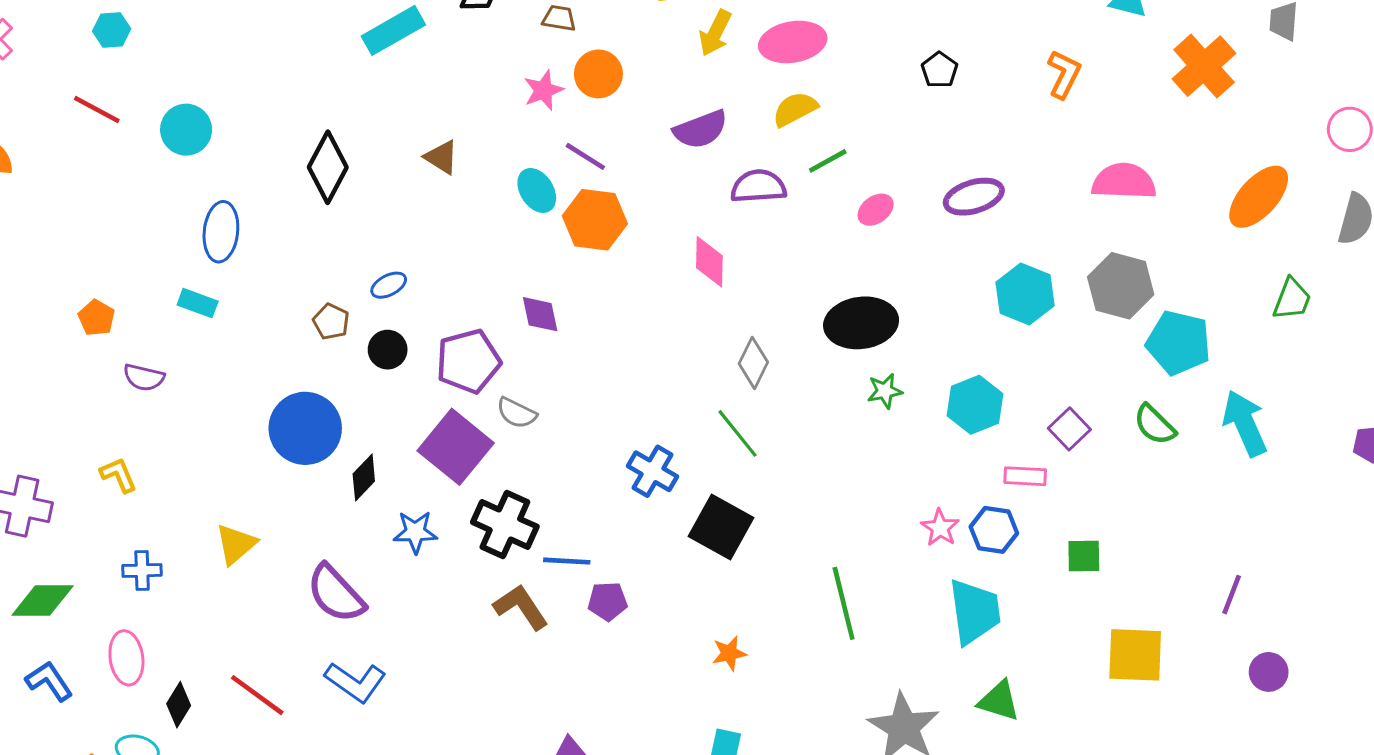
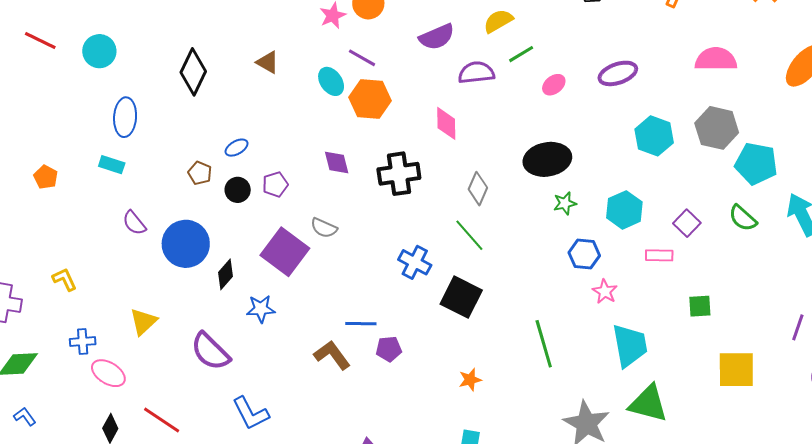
purple pentagon: (468, 361) -> (275, 184), moved, size x0.6
purple semicircle: (144, 377) -> (134, 223), moved, turned 40
black cross: (505, 524) -> (399, 174), moved, turned -30
blue hexagon: (994, 530) -> (584, 254), moved
pink ellipse: (126, 658) -> (108, 373), moved, turned -48
blue L-shape: (49, 681) -> (25, 417), size x0.7
blue L-shape: (355, 682) -> (251, 413), moved, turned 30
green triangle: (999, 701) -> (648, 403), size x1.4

